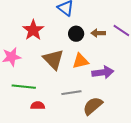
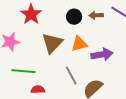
brown triangle: (53, 59) -> (52, 43), turned 30
gray line: (71, 93) -> (71, 76), turned 72

